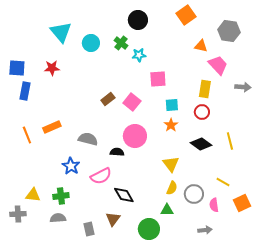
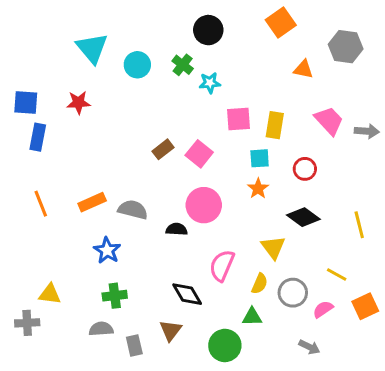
pink trapezoid: (218, 65) -> (329, 121), moved
yellow rectangle: (205, 89) -> (275, 125), moved
orange rectangle: (52, 127) -> (92, 202), moved
yellow line: (230, 141) -> (359, 225), moved
yellow triangle: (171, 164) -> (273, 247), moved
pink semicircle: (101, 176) -> (222, 265), moved, turned 140
green cross: (61, 196) -> (115, 296), moved
pink semicircle: (214, 205) -> (323, 309), turned 64
gray semicircle: (58, 218) -> (101, 329), moved
gray arrow: (205, 230) -> (309, 347), turned 32

